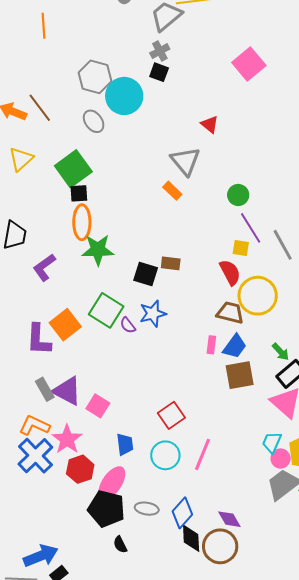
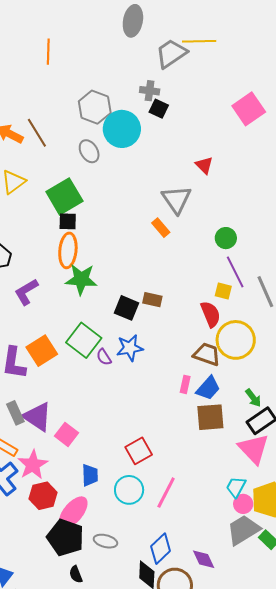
gray cross: (160, 51) -> (150, 91), moved, turned 30
blue diamond: (182, 513) -> (161, 549), moved
purple diamond: (229, 519) -> (204, 559), moved

